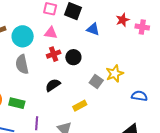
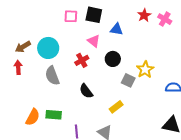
pink cross: (142, 27) -> (165, 19), turned 32
pink triangle: (51, 33) -> (94, 41), moved, turned 40
black circle: (73, 57) -> (113, 59), moved
black semicircle: (53, 85) -> (86, 91), turned -84

